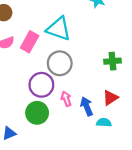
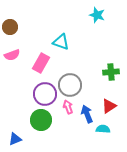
cyan triangle: (59, 29) -> (61, 42), size x0.7
pink rectangle: (30, 42) -> (41, 63), moved
gray circle: (60, 63) -> (70, 85), moved

